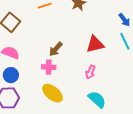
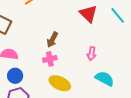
red triangle: (95, 44) -> (88, 14), moved, turned -48

